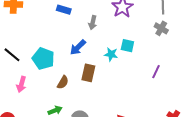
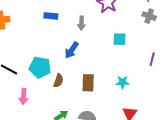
cyan star: (111, 54) -> (123, 82), moved
brown rectangle: (88, 73) -> (88, 83), moved
brown semicircle: (63, 82) -> (58, 81), moved

